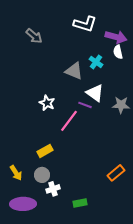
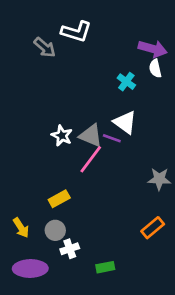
white L-shape: (85, 24) -> (76, 32), moved
gray triangle: (74, 71) -> (91, 136), moved
gray star: (121, 105) -> (159, 179), moved

